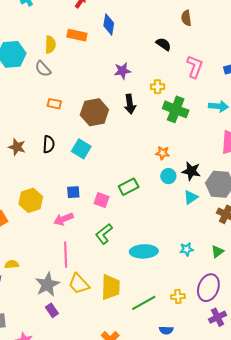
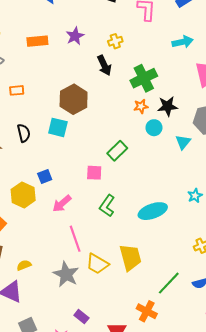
orange rectangle: (77, 35) -> (37, 41), moved
black arrow: (130, 104) -> (104, 65), moved
green cross: (176, 109) -> (144, 78), moved, turned -30
brown hexagon: (94, 112) -> (74, 99), moved
black star: (191, 171) -> (168, 106), moved
blue square: (73, 192) -> (45, 177), moved
green line: (144, 303) -> (169, 283), moved
purple rectangle: (52, 310) -> (81, 317), moved

